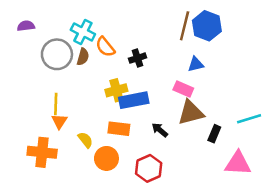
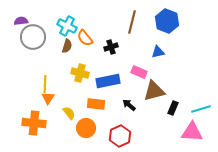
brown line: (185, 26) -> (132, 22), moved
gray circle: (57, 54) -> (33, 37), moved
pink rectangle: (183, 89) -> (139, 72), moved
yellow cross: (116, 90) -> (80, 73), moved, turned 30
cyan line: (249, 119) -> (201, 109), moved

